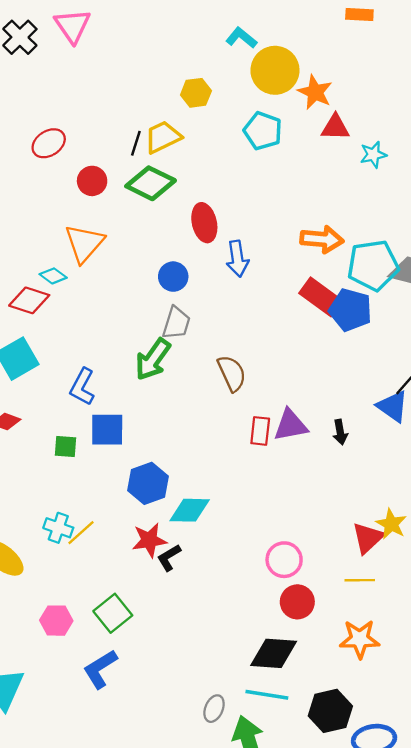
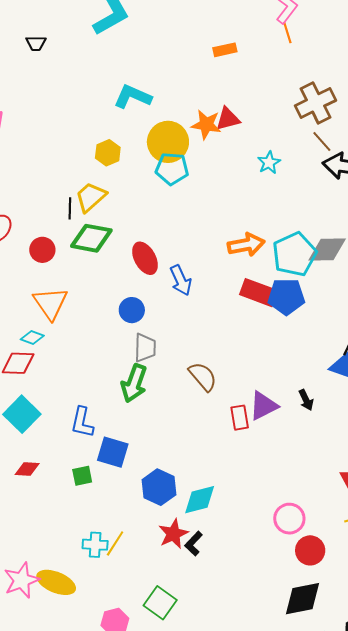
cyan L-shape: (241, 38) -> (133, 97), size x1.4
yellow circle: (275, 70) -> (168, 142), moved
red triangle: (335, 127) -> (228, 119), moved
blue square: (107, 430) -> (113, 452), turned 32

